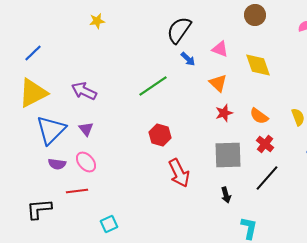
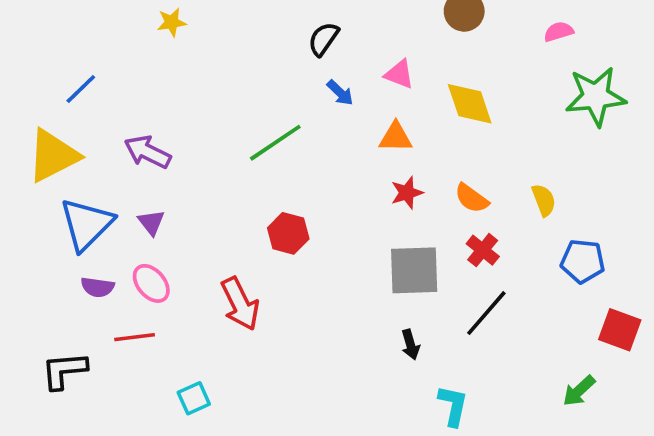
black semicircle: (179, 30) -> (323, 39), size x0.7
blue line: (33, 53) -> (81, 89), moved
orange triangle: (218, 83) -> (396, 137), turned -42
red arrow: (179, 173) -> (240, 304), moved

